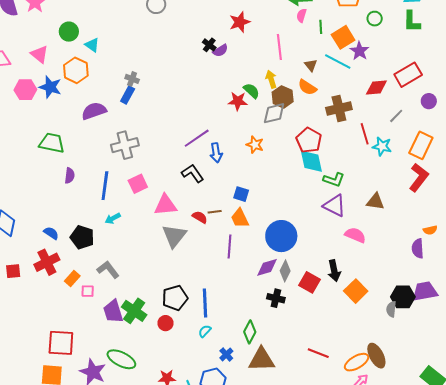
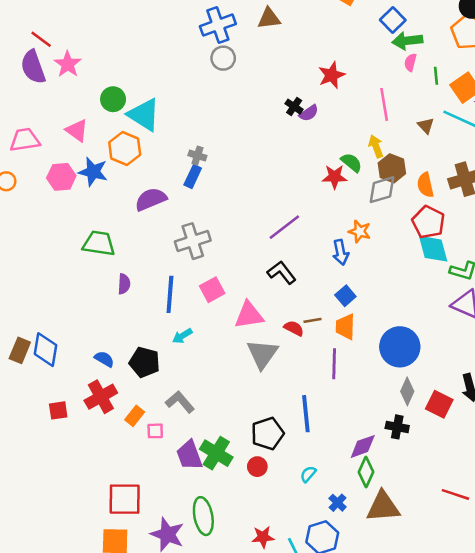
cyan triangle: (92, 45) -> (144, 115), size x1.8
orange semicircle: (307, 87) -> (425, 185), moved, turned 48
blue arrow: (216, 153) -> (341, 252), moved
blue square: (241, 194) -> (345, 296), turned 35
orange trapezoid: (240, 218) -> (345, 327), turned 30
purple diamond: (267, 267) -> (363, 446), moved
blue line: (205, 303) -> (306, 414), moved
green ellipse: (121, 359) -> (203, 516), turned 56

